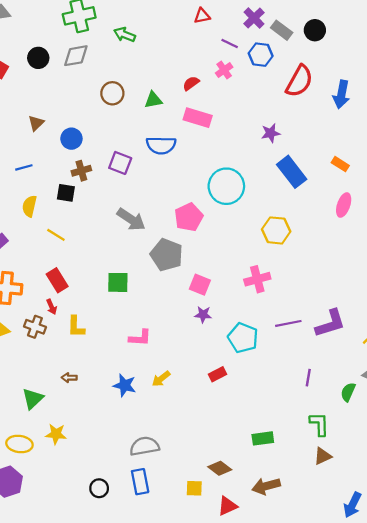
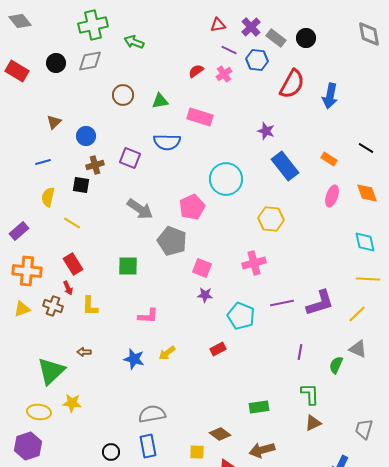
red triangle: (202, 16) -> (218, 25), moved
red semicircle: (191, 83) -> (196, 71), moved
purple star: (271, 133) -> (266, 131), turned 30
green triangle: (33, 399) -> (51, 371), size x1.4

